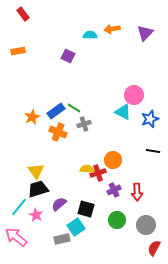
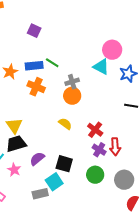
purple square: (68, 56) -> (34, 31), moved
blue rectangle: (56, 111) -> (34, 66), turned 30
gray cross: (84, 124) -> (72, 82), moved
orange circle: (113, 160) -> (72, 96), moved
yellow semicircle: (87, 169) -> (65, 124), turned 32
red cross: (98, 173) -> (95, 130), moved, turned -35
purple cross: (114, 190) -> (99, 150), moved, turned -32

